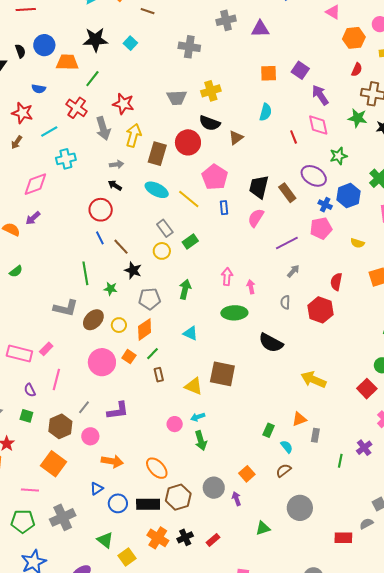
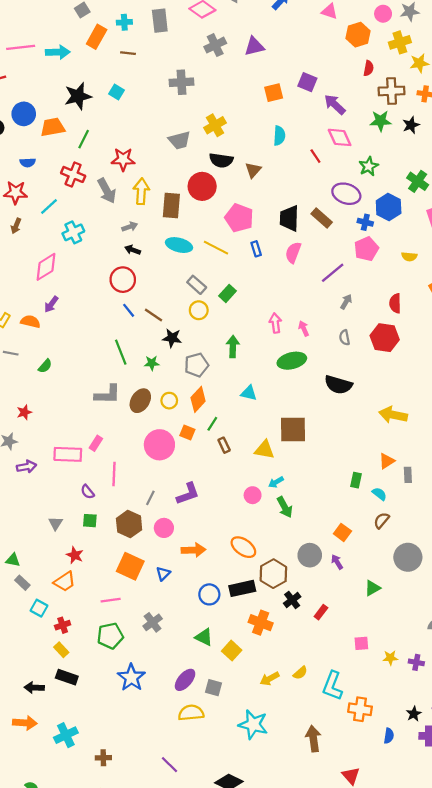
blue triangle: (97, 489) -> (163, 574), moved
gray cross: (63, 517) -> (153, 622), size x0.7
black cross: (185, 537) -> (292, 600), moved

